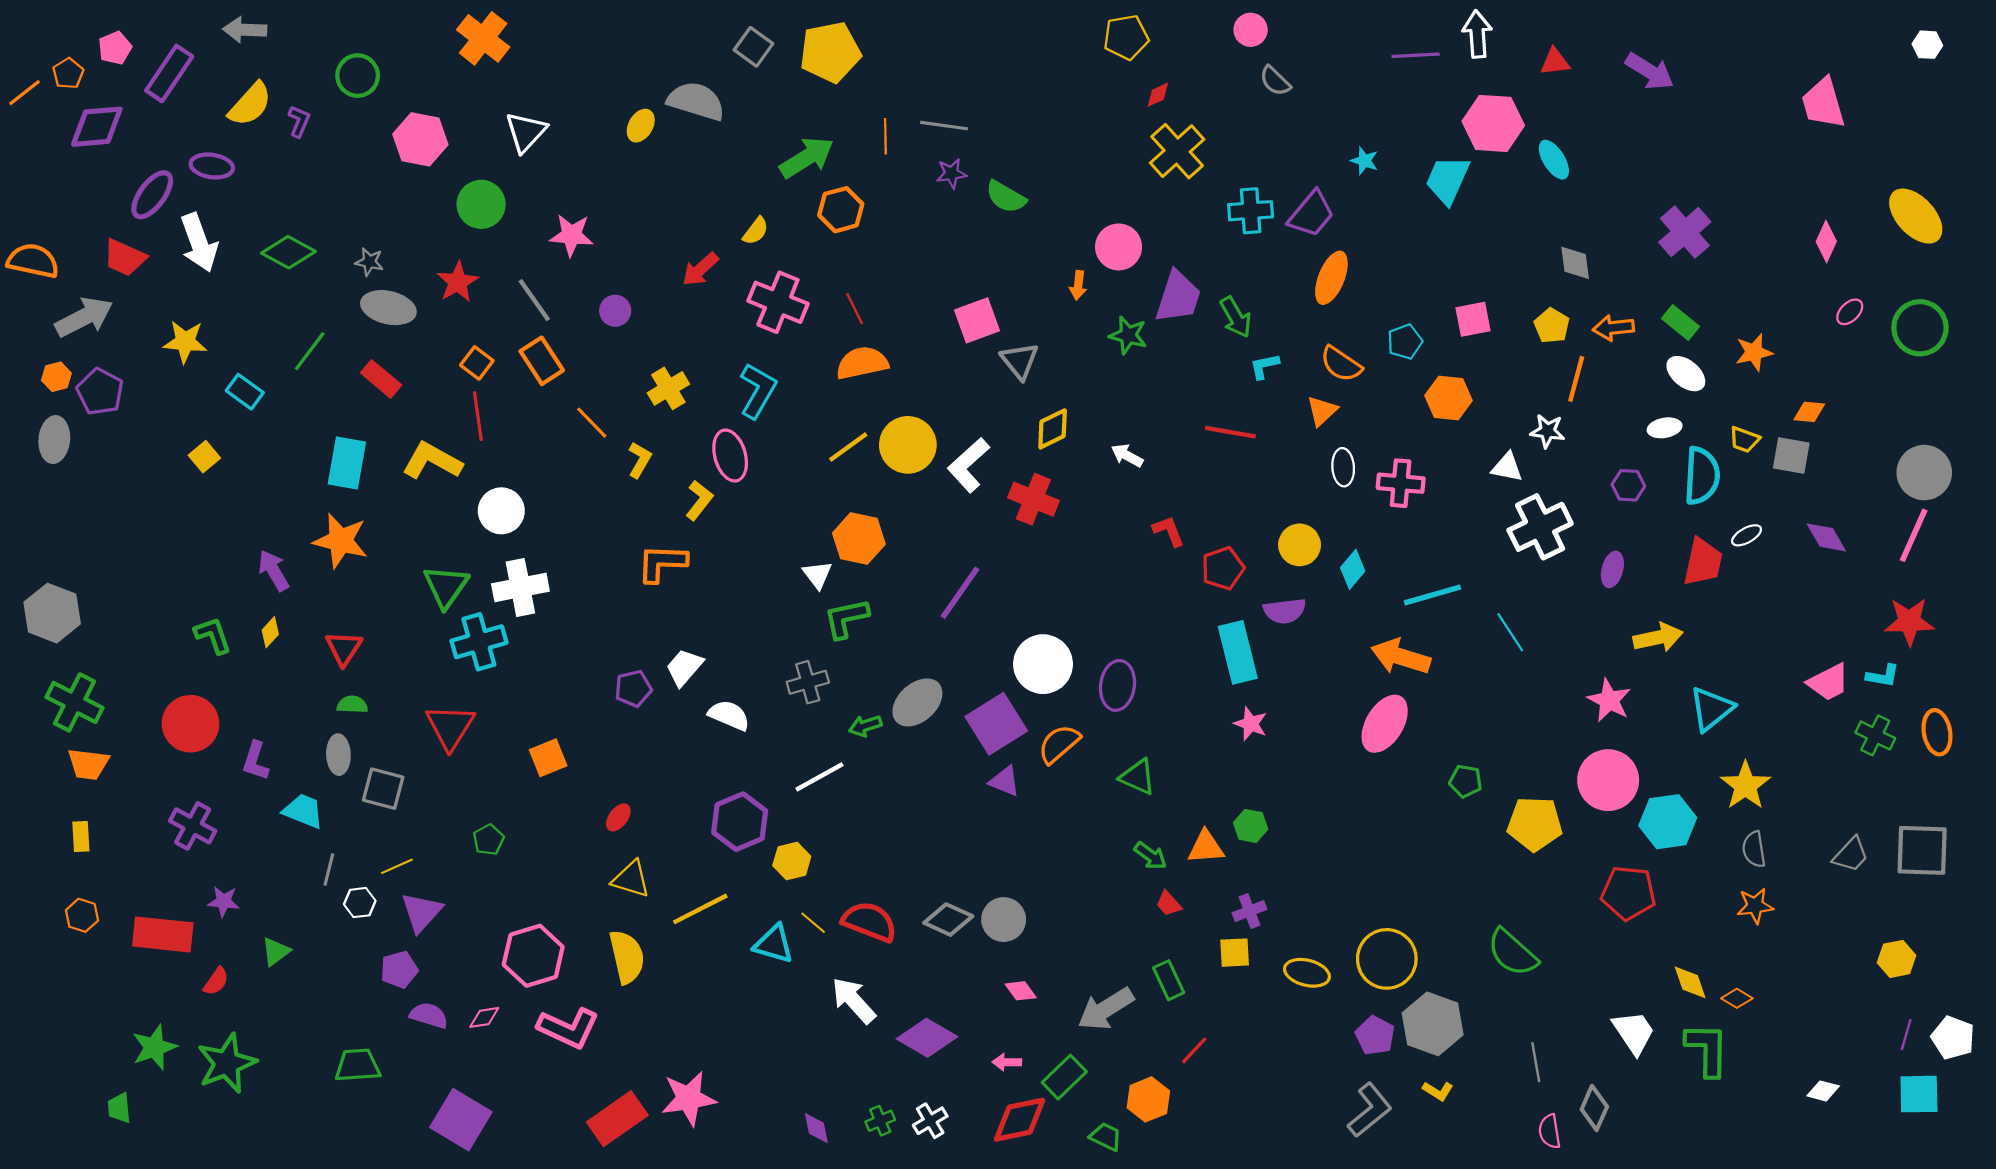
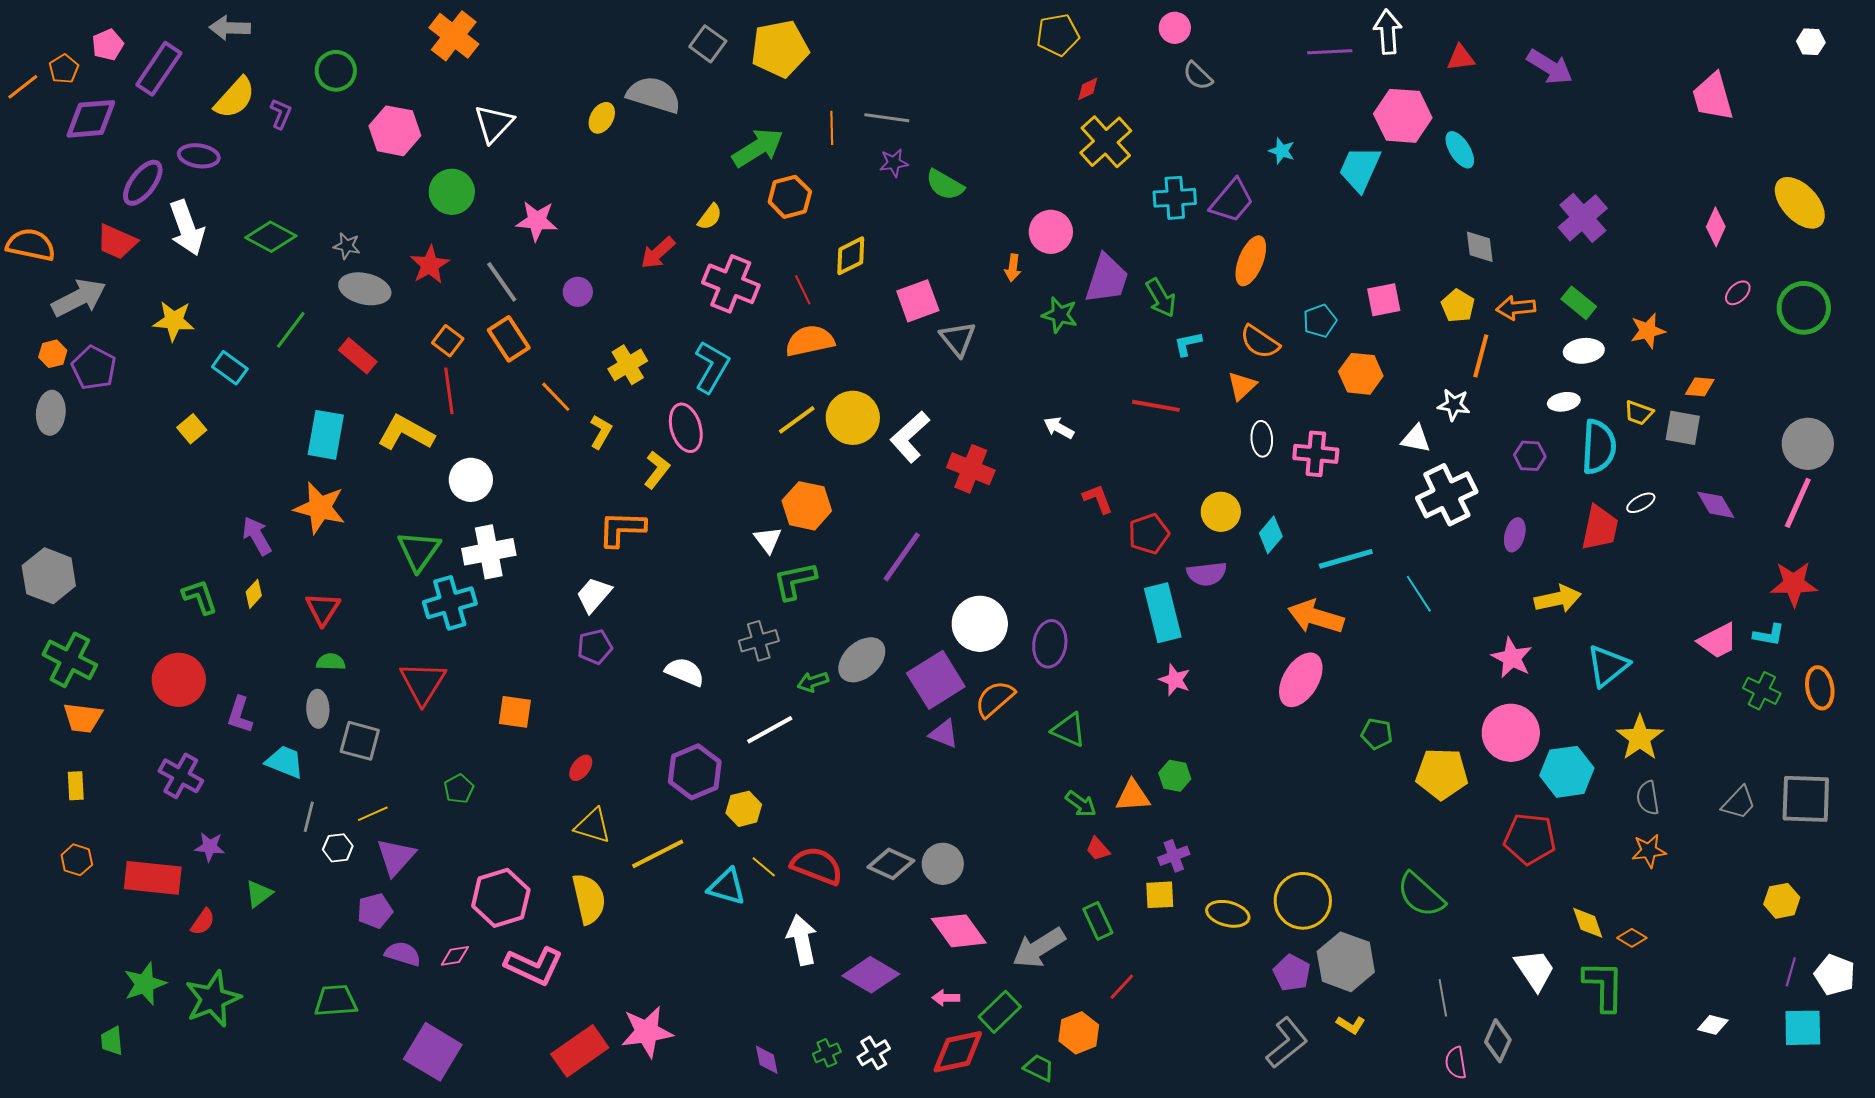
white ellipse: (1686, 374) -> (1584, 351), turned -45
yellow diamond: (1053, 429) -> (851, 256), moved
white trapezoid: (684, 667) -> (594, 595), moved
orange square: (548, 758) -> (515, 712), turned 30
pink diamond: (1021, 991) -> (959, 931), size x1.8
white arrow: (854, 1000) -> (802, 940), turned 30

